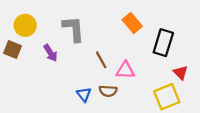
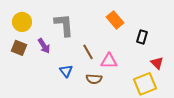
black rectangle: (163, 43) -> (142, 37), size x0.6
brown square: (13, 50) -> (19, 48), moved
blue triangle: (84, 94) -> (66, 71), moved

